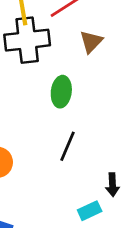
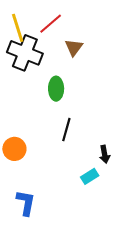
black cross: (27, 40) -> (25, 53), turned 36

